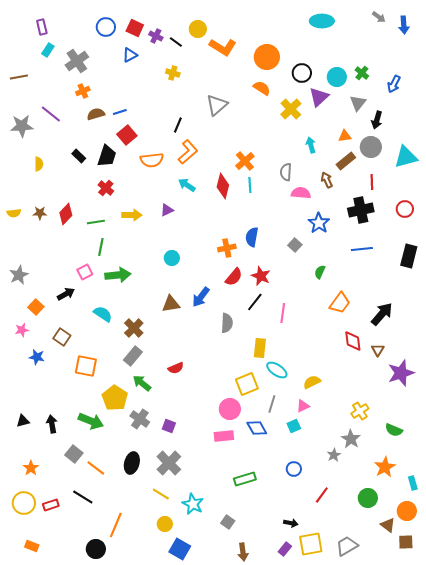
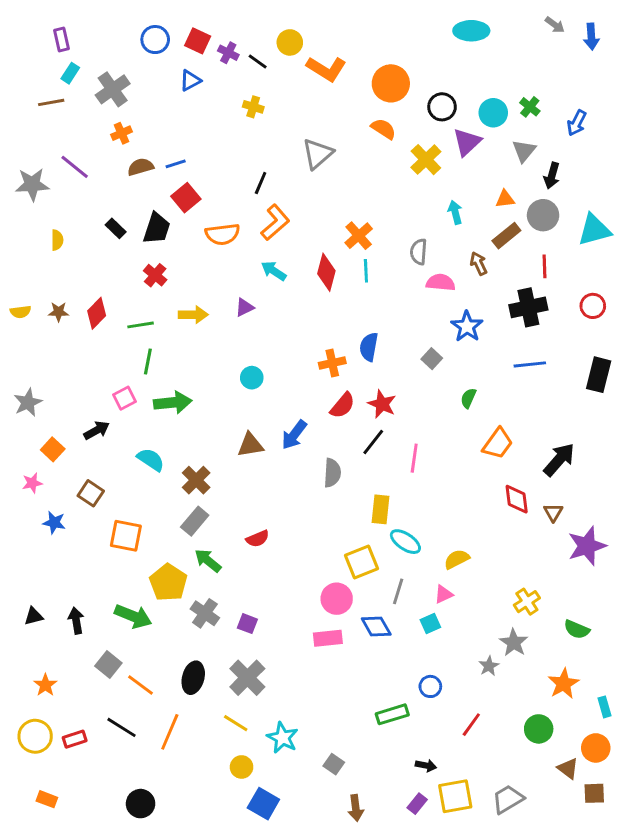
brown line: (19, 77) -> (51, 102), moved
green rectangle: (245, 479) -> (392, 714), moved
orange line: (116, 525) -> (170, 732), moved

